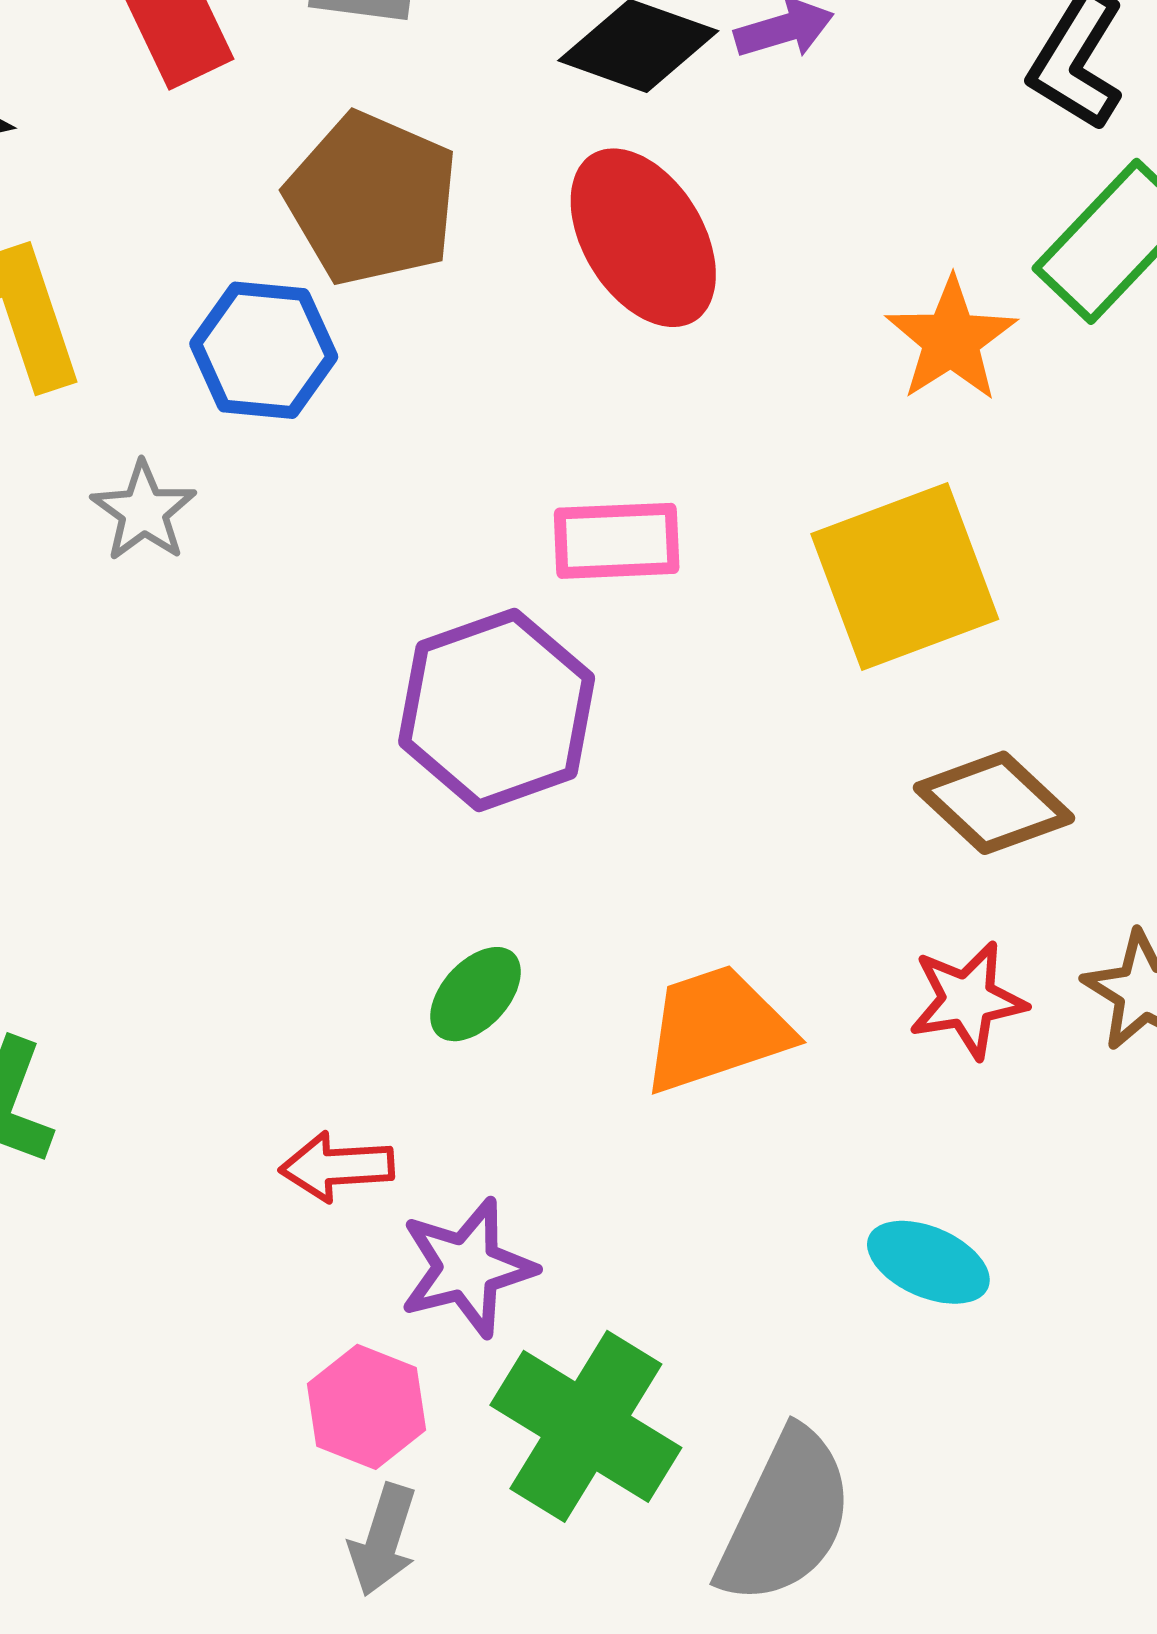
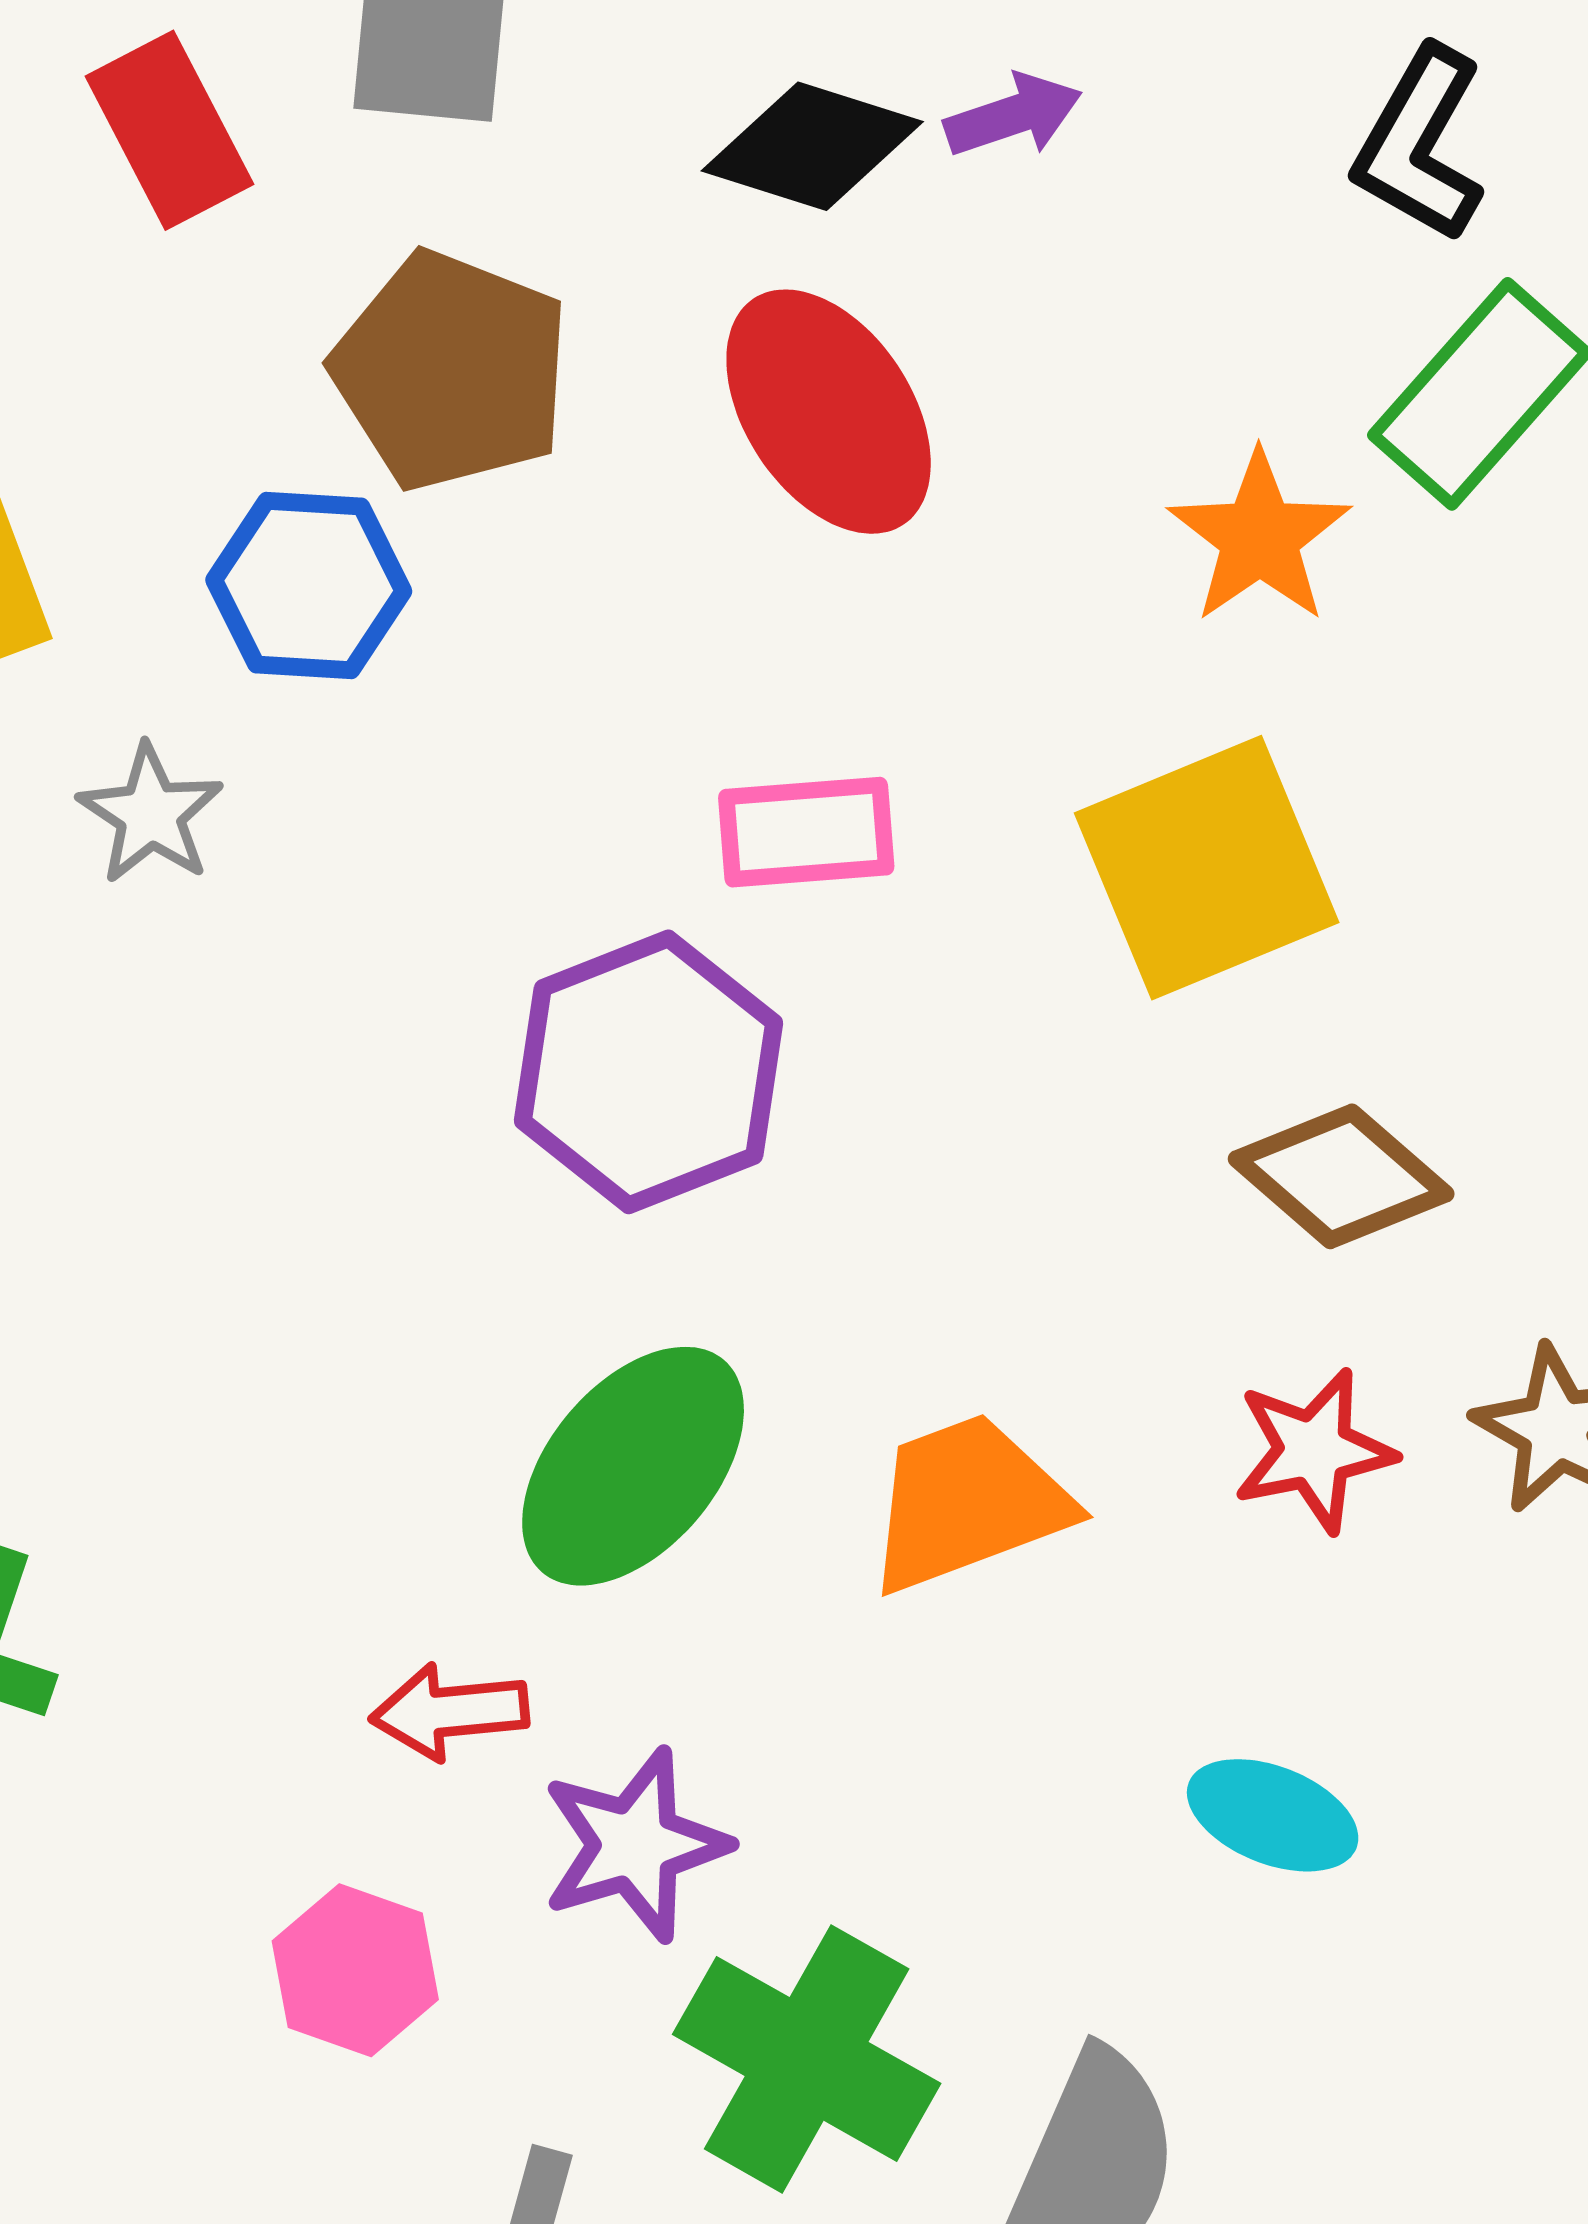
green ellipse: (476, 994) -> (633, 1466), size x1.8
pink hexagon: (366, 1407) -> (355, 1970), moved

